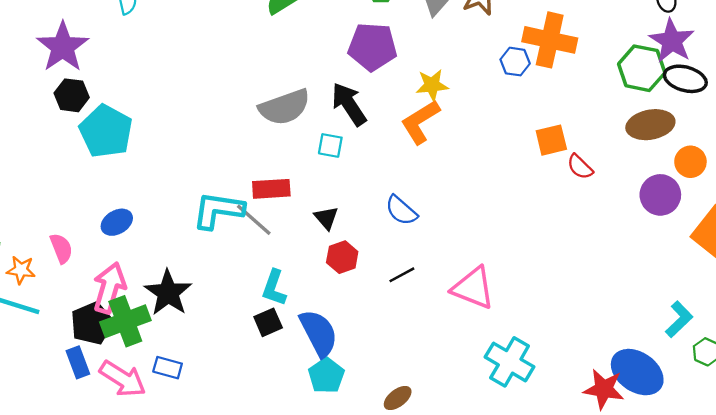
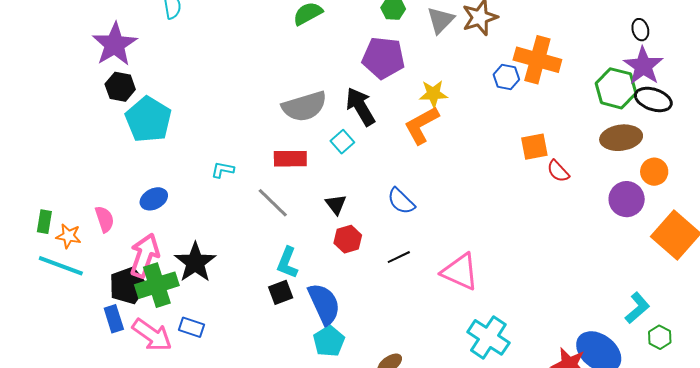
cyan square: (330, 145) -> (342, 142), turned 35
red rectangle: (271, 189) -> (290, 159), moved
cyan L-shape: (218, 210) -> (223, 170), moved, size x0.5

